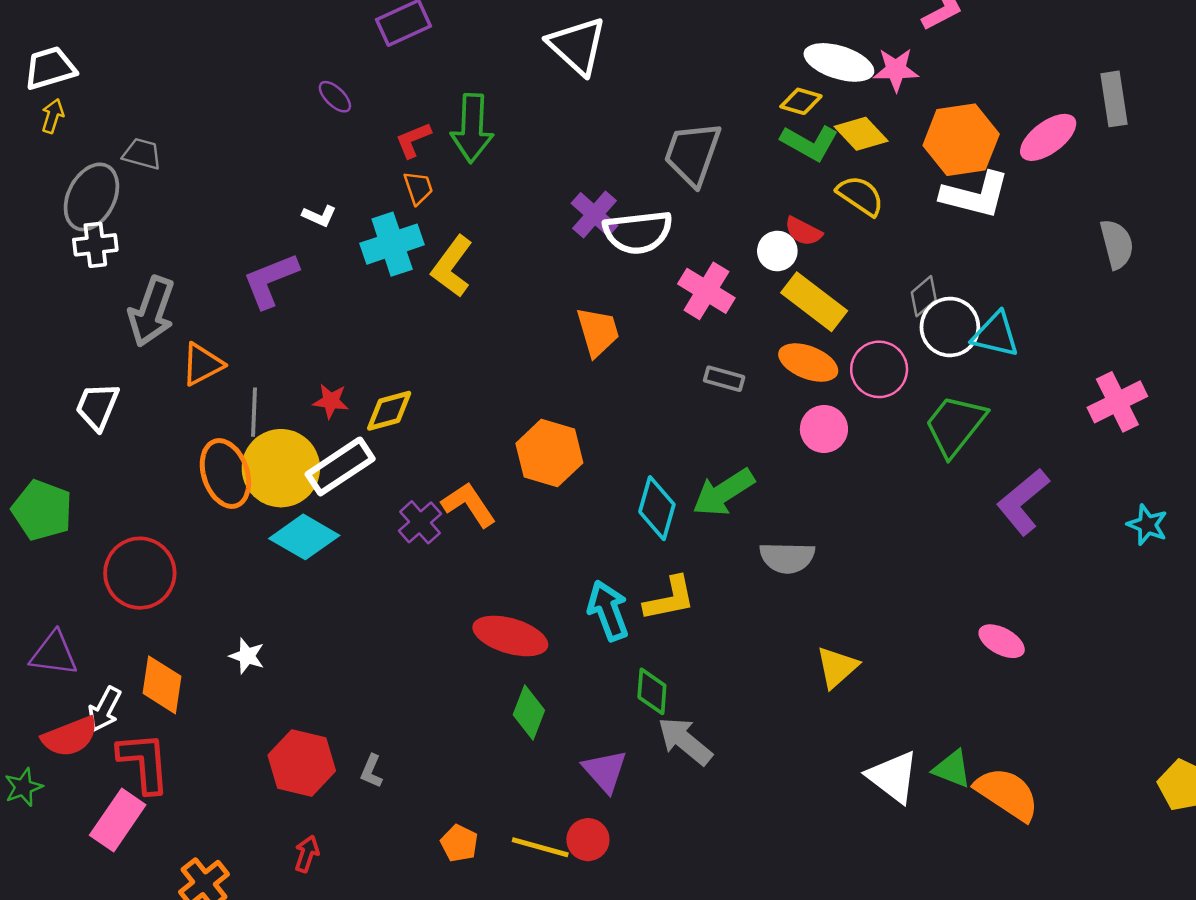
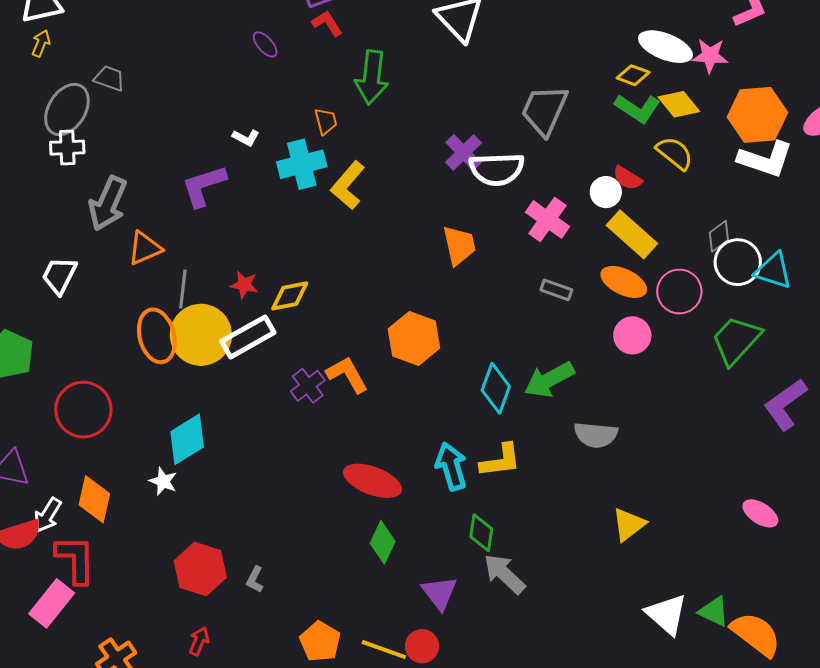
red L-shape: (413, 140) -> (327, 23), moved, turned 76
cyan diamond: (304, 537) -> (187, 439), moved, turned -66
orange pentagon: (459, 843) -> (320, 642), size x1.4

